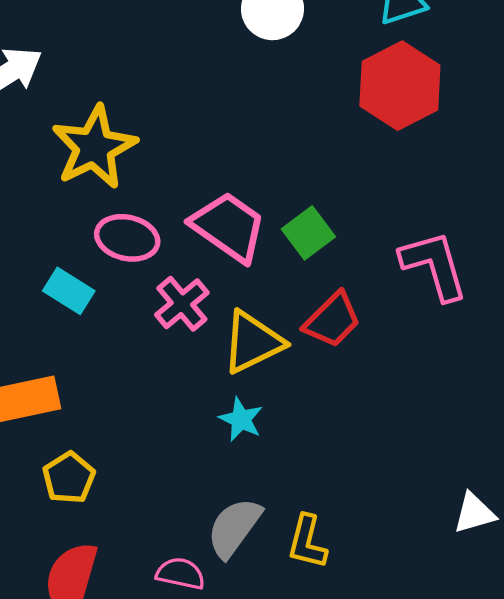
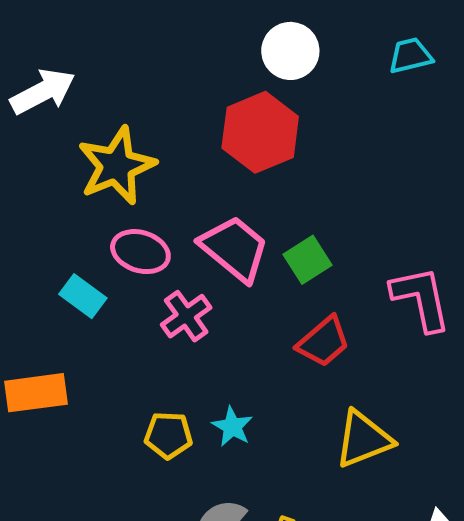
red hexagon: (400, 86) -> (260, 132), moved
yellow triangle: (253, 342) -> (363, 439), moved
yellow pentagon: (69, 478) -> (168, 435), moved, turned 30

